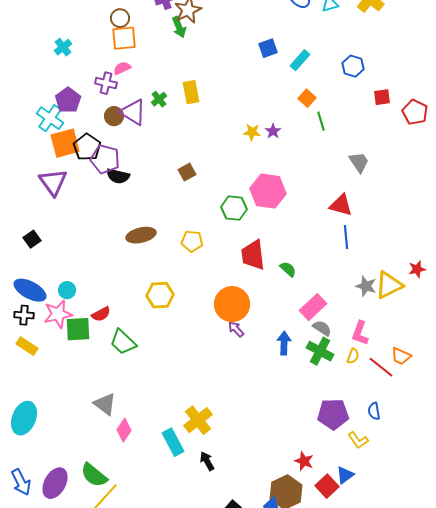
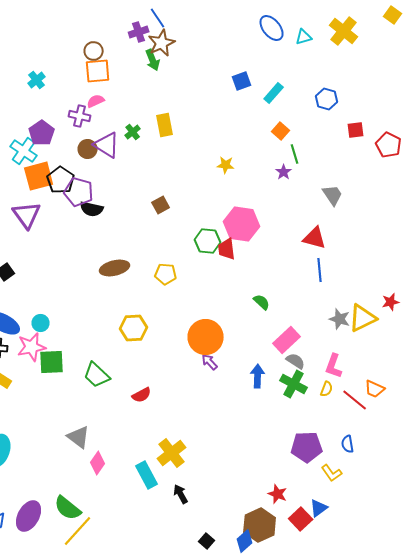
purple star: (273, 131) -> (284, 172), moved
red trapezoid: (253, 255) -> (227, 249), moved, size x0.7
red semicircle: (101, 314) -> (142, 395), moved

